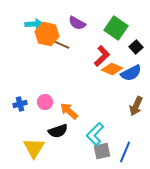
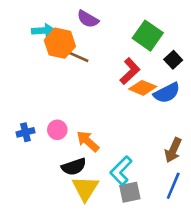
purple semicircle: (77, 23) -> (88, 19), moved
brown arrow: (136, 106) -> (173, 150), moved
yellow triangle: (34, 148) -> (85, 188), moved
blue line: (125, 152) -> (173, 186), moved

